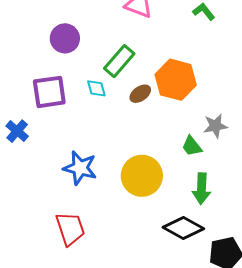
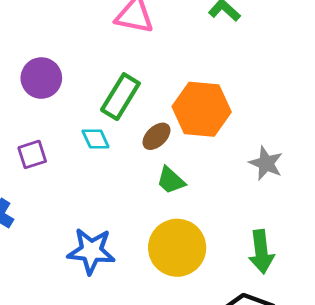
purple square: (49, 92) -> (32, 154), size x0.6
gray star: (215, 126) -> (266, 163), turned -30
green trapezoid: (192, 146) -> (171, 180), moved

